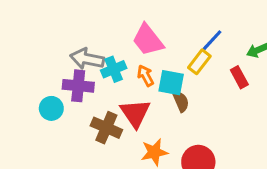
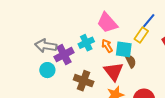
gray arrow: (87, 59) -> (46, 46), moved
purple cross: (78, 86) -> (64, 55), turned -30
red triangle: (135, 113) -> (114, 71), moved

